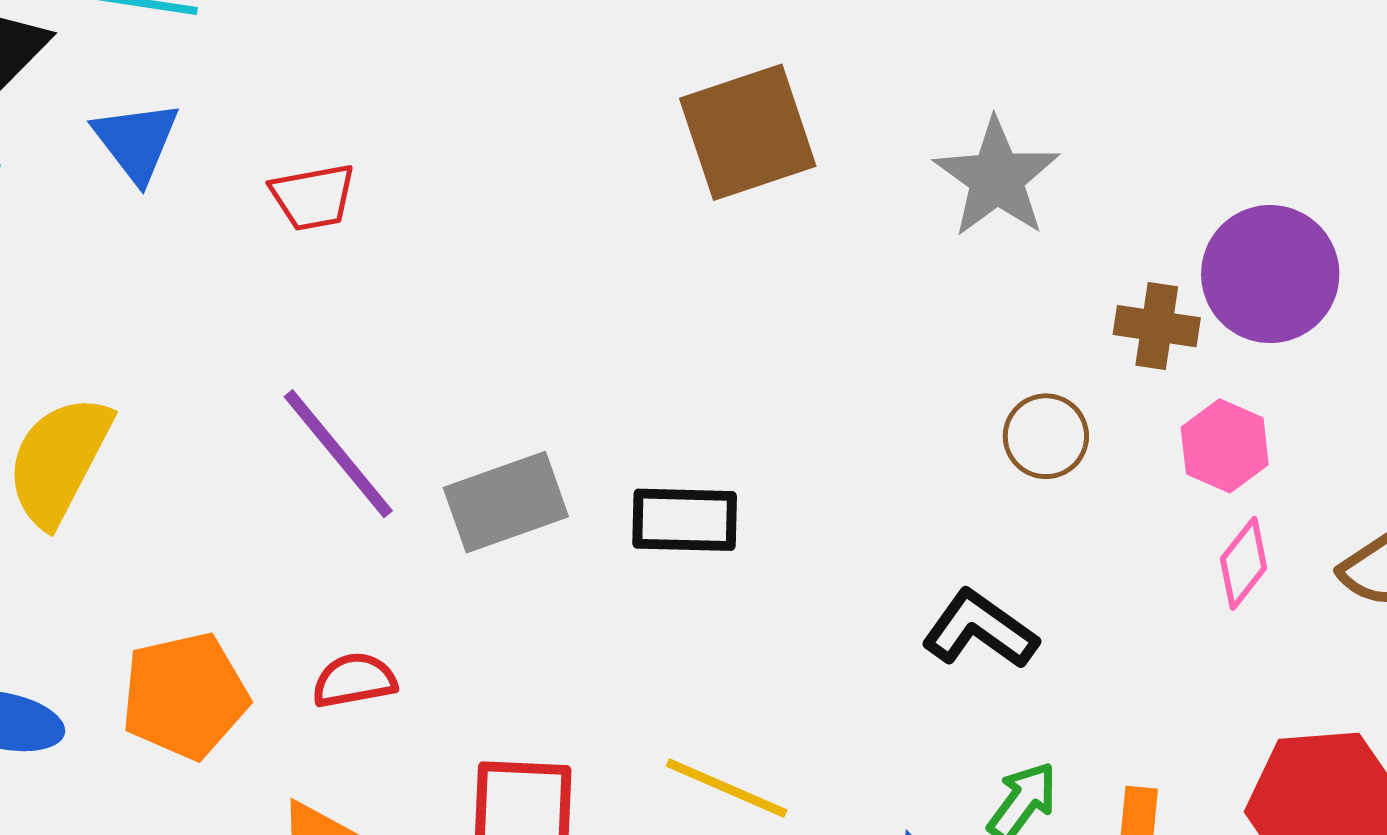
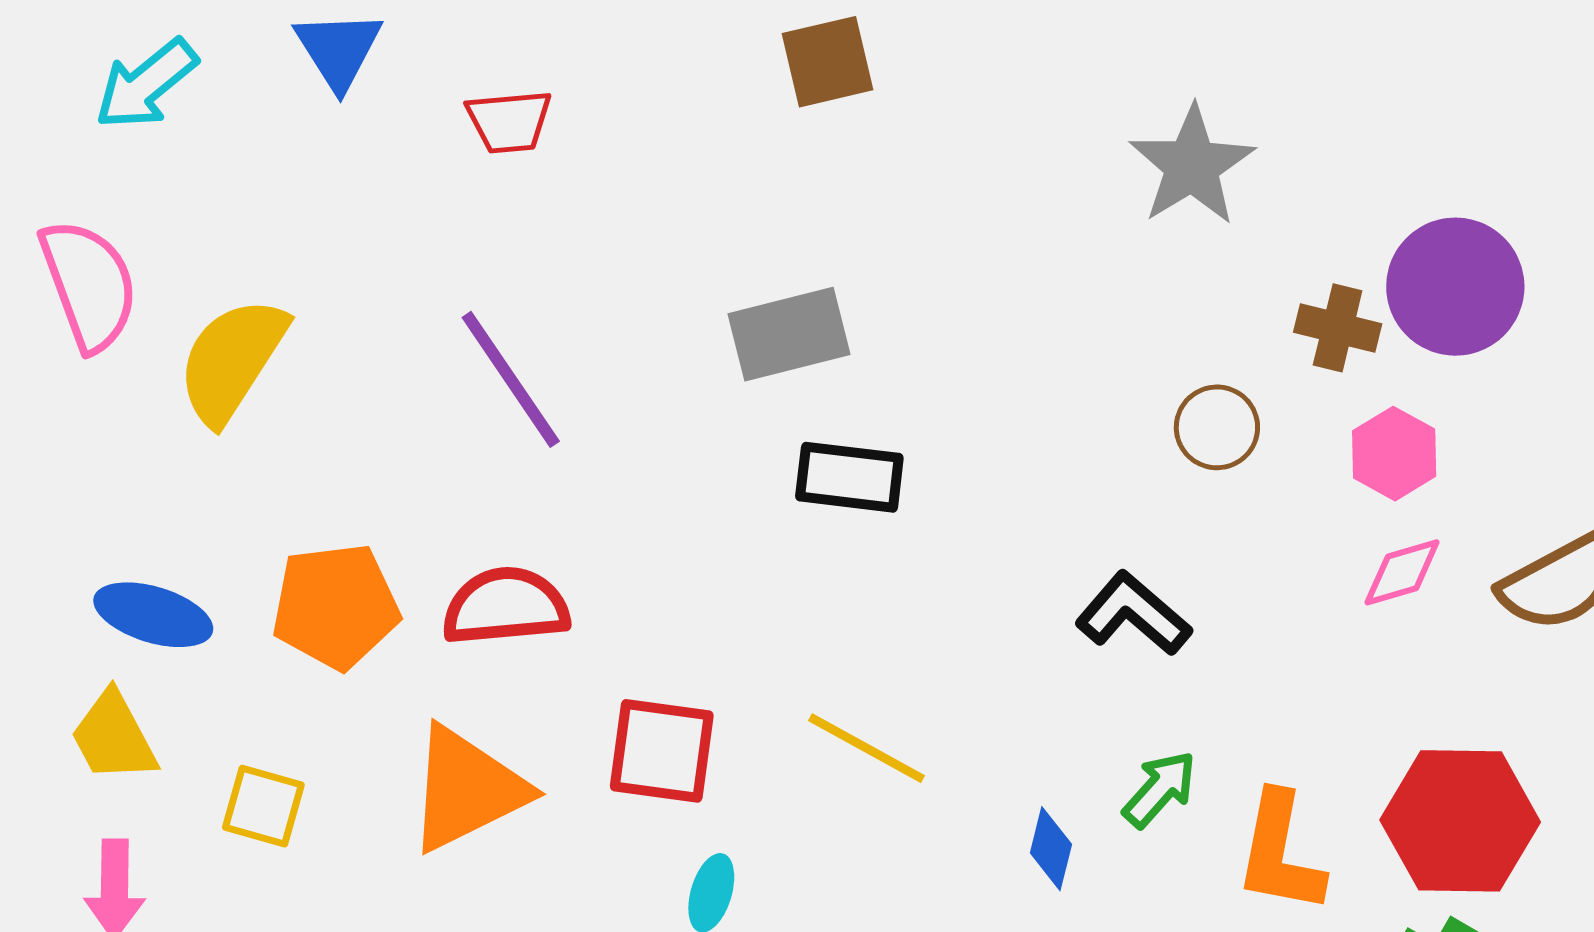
brown square: (748, 132) -> (828, 62), moved, size x0.7
gray rectangle: (506, 502) -> (789, 334), moved
pink diamond: (1244, 563) -> (1402, 572), turned 30
red semicircle: (354, 680) -> (506, 606), size x1.5

